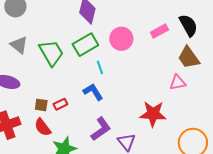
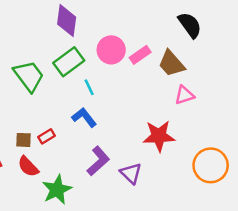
pink rectangle: (159, 31) -> (140, 55), moved
brown trapezoid: (189, 58) -> (171, 64), moved

